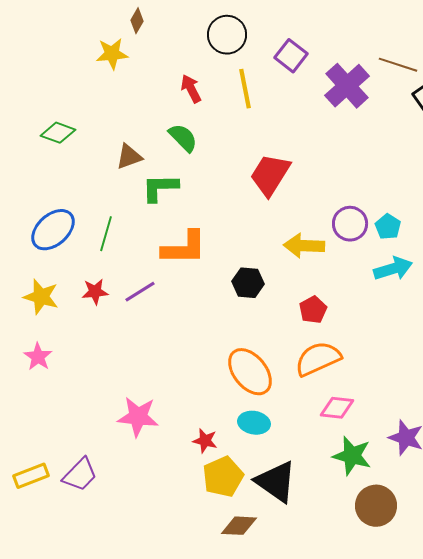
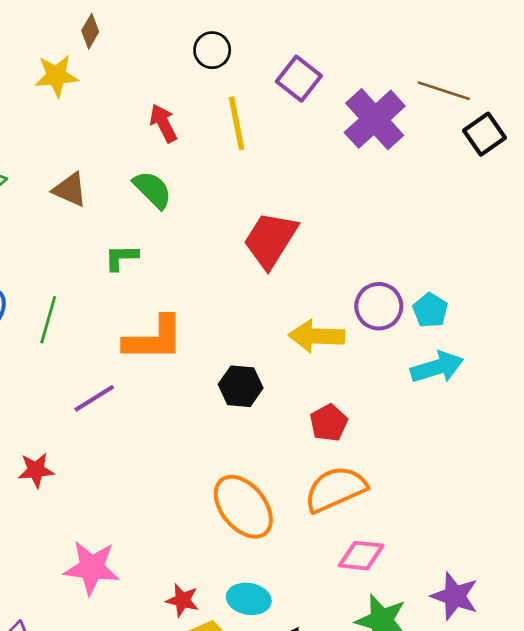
black circle: (227, 35) -> (212, 50), size x0.7
brown triangle: (129, 157) -> (70, 190), moved, turned 44
green L-shape: (160, 188) -> (121, 257), size x0.7
red star: (95, 292) -> (36, 470), moved
cyan ellipse: (254, 423) -> (249, 599), moved

